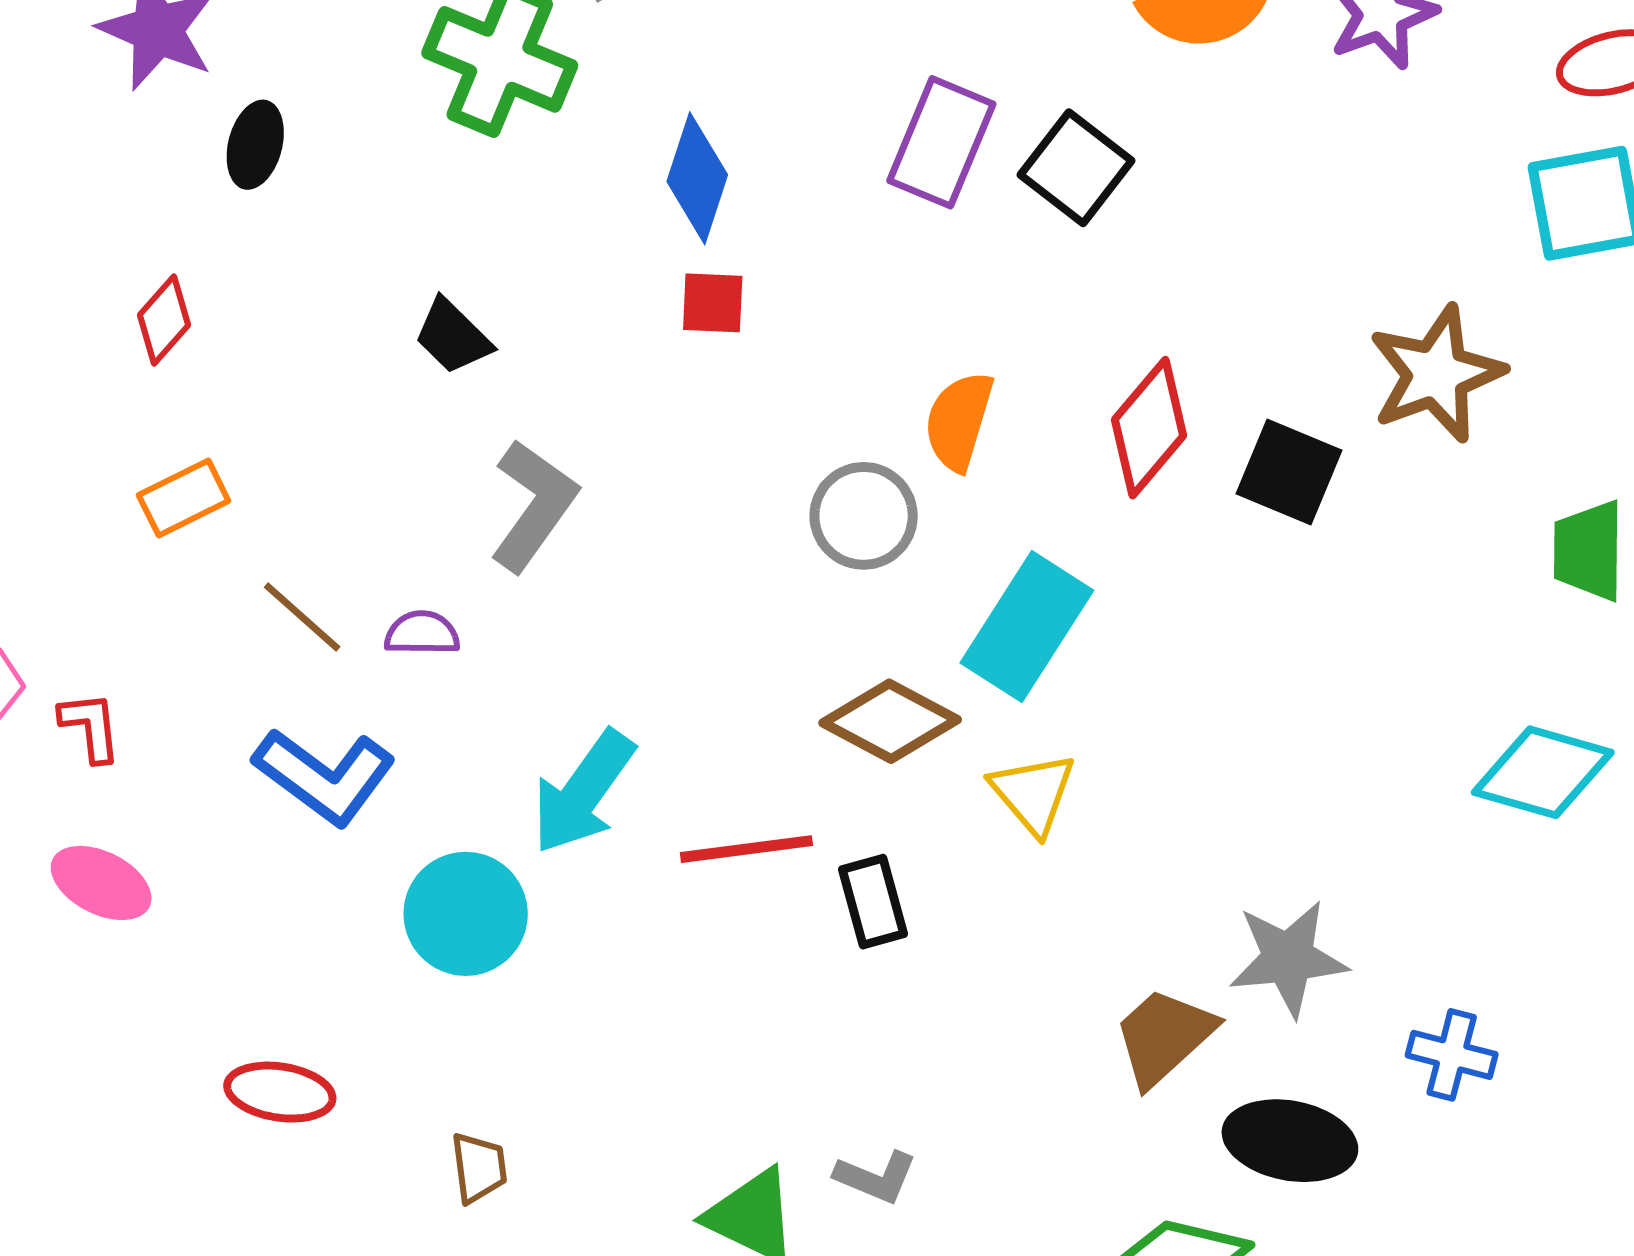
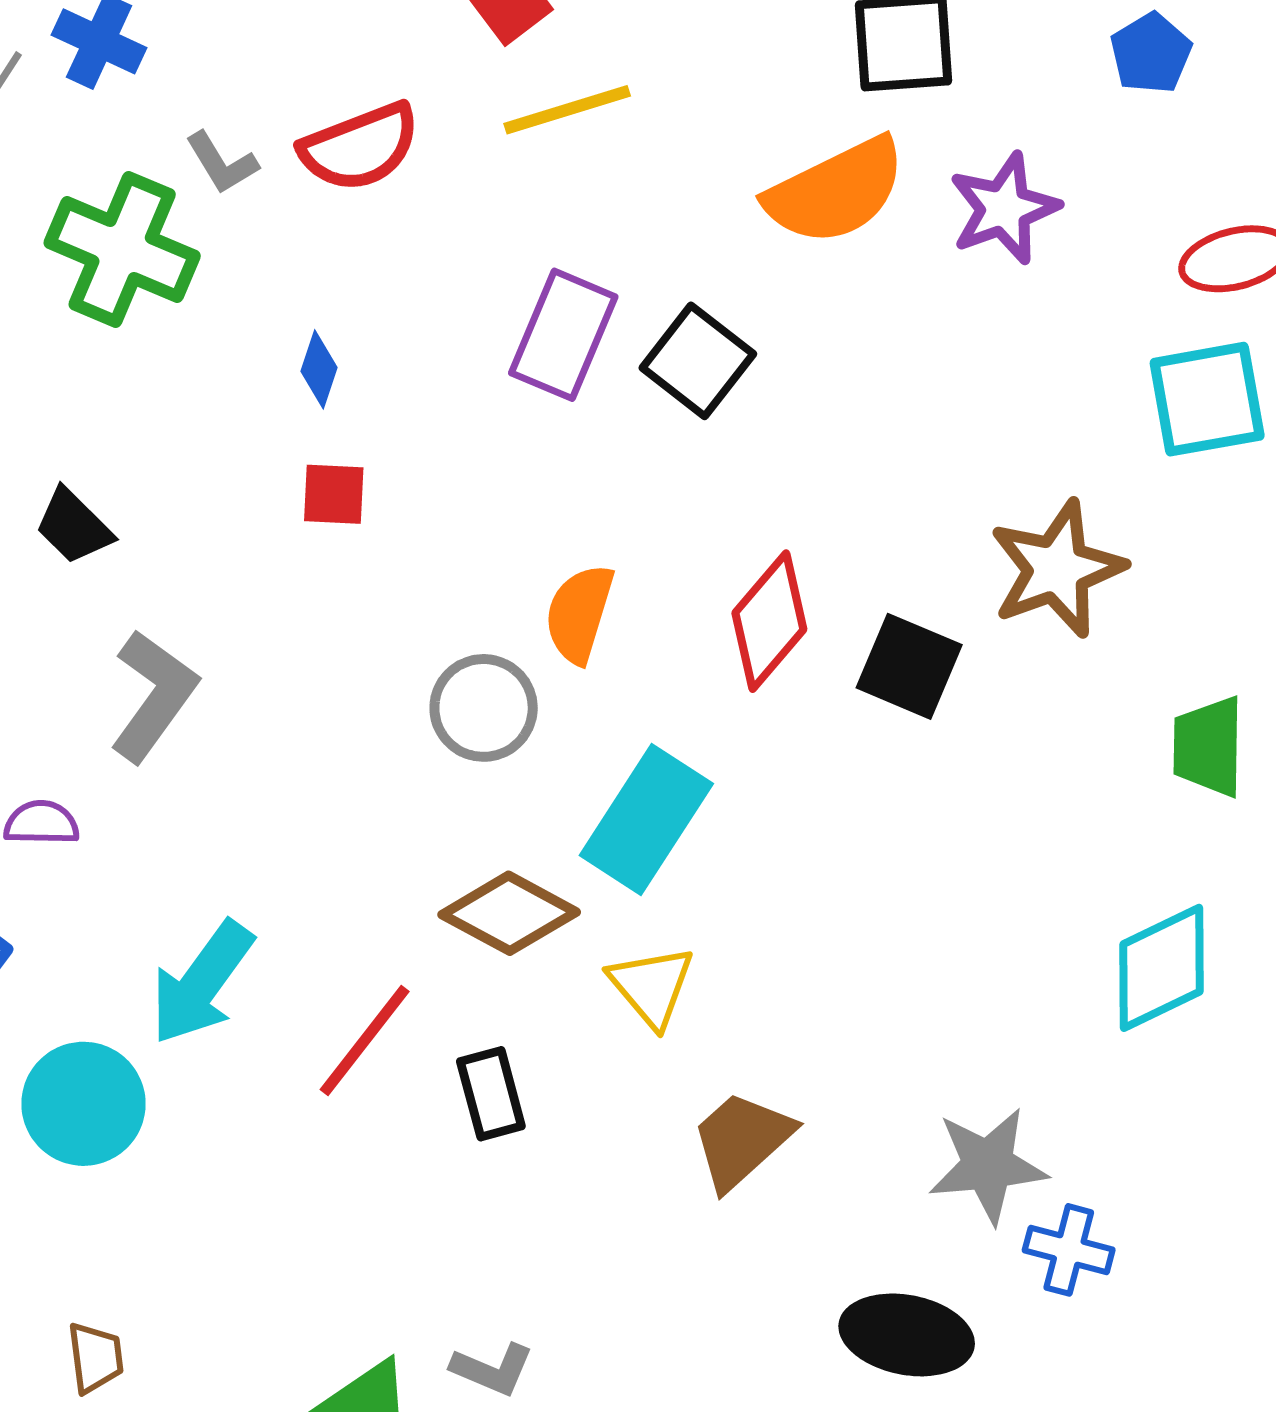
blue diamond: (697, 178) -> (319, 369), size x0.6
cyan diamond: (1543, 772) -> (1161, 968), turned -42
red line: (746, 849) -> (365, 1041), turned -45
gray star: (1288, 958) -> (988, 1165), moved
brown trapezoid: (1164, 1037) -> (742, 1140), moved

